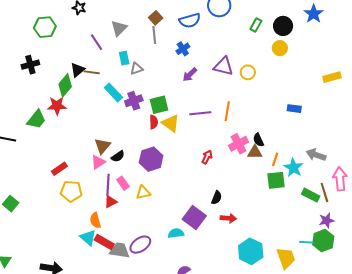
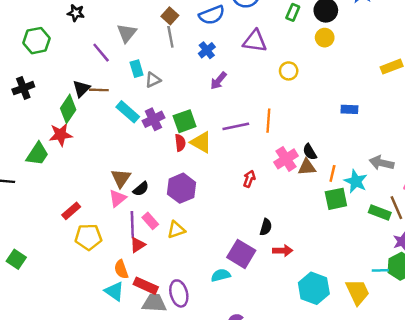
purple triangle: (224, 66) -> (255, 41), moved
red rectangle: (104, 242) -> (146, 286), moved
purple ellipse: (140, 245) -> (179, 293), turned -65

